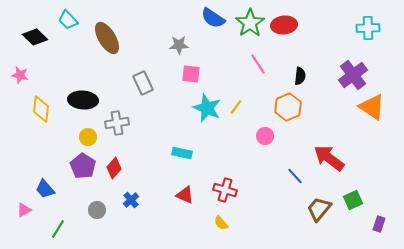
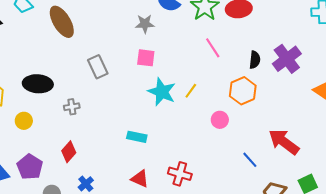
gray star: (179, 45) -> (145, 24), moved
purple cross: (353, 75) -> (287, 59), moved
gray cross: (117, 123) -> (72, 107), size x0.7
yellow circle: (88, 137) -> (24, 121), moved
purple pentagon: (83, 166) -> (30, 167), moved

